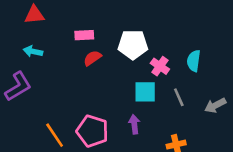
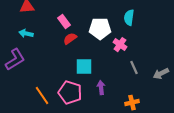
pink rectangle: (84, 35) -> (64, 22), turned 56
cyan semicircle: (194, 61) -> (129, 18), moved
cyan square: (145, 92) -> (84, 67), moved

